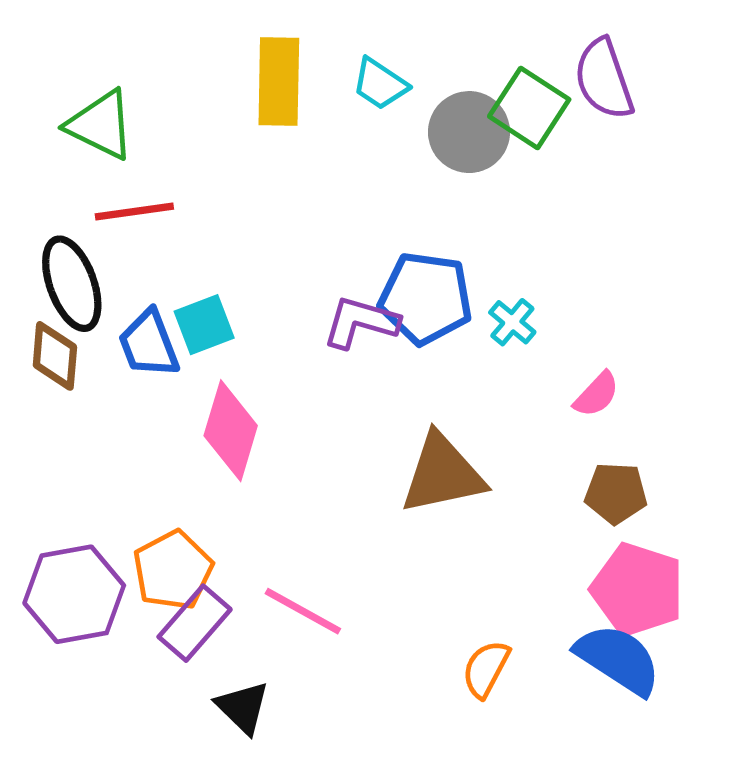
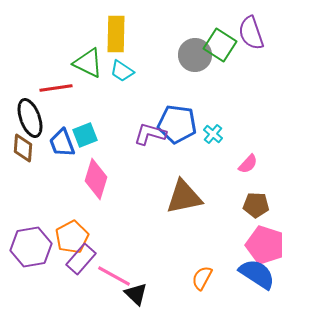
cyan trapezoid: (380, 84) -> (122, 71), moved
green triangle: (101, 125) -> (88, 63), moved
pink line: (303, 611) -> (114, 276), moved
black triangle: (243, 707) -> (136, 294), moved

